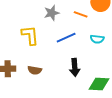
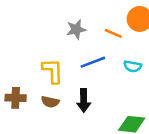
yellow L-shape: (30, 35) -> (53, 71), moved
black arrow: (75, 67) -> (84, 100), moved

